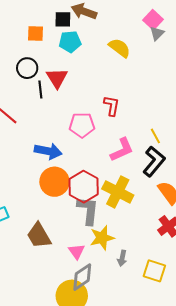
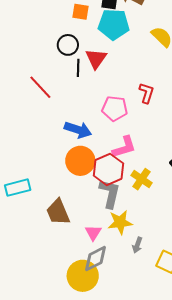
cyan pentagon: (70, 42) -> (114, 24), size x1.4
pink L-shape: (122, 150) -> (124, 147), moved
yellow cross: (118, 192) -> (142, 179), size x0.7

